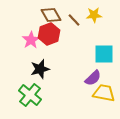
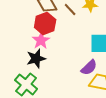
pink star: (31, 40) -> (41, 40), moved

